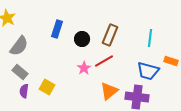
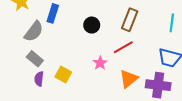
blue rectangle: (57, 29) -> (53, 13), moved
black circle: (82, 39) -> (92, 25), moved
pink star: (84, 68) -> (100, 63), moved

